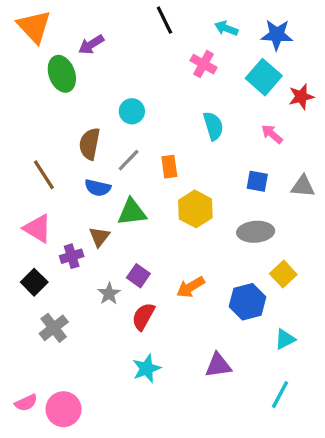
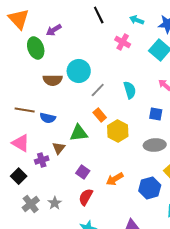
cyan circle: (132, 111) -> (79, 71), size x1.5
cyan semicircle: (213, 126) -> (130, 90), moved
brown semicircle: (90, 144) -> (53, 80), moved, turned -102
gray line: (129, 160) -> (98, 90), moved
orange rectangle: (169, 167) -> (100, 115), moved, turned -32
brown line: (44, 175) -> (25, 110), turned -48
blue semicircle: (98, 188) -> (48, 118), moved
gray star: (109, 294) -> (55, 203), moved

